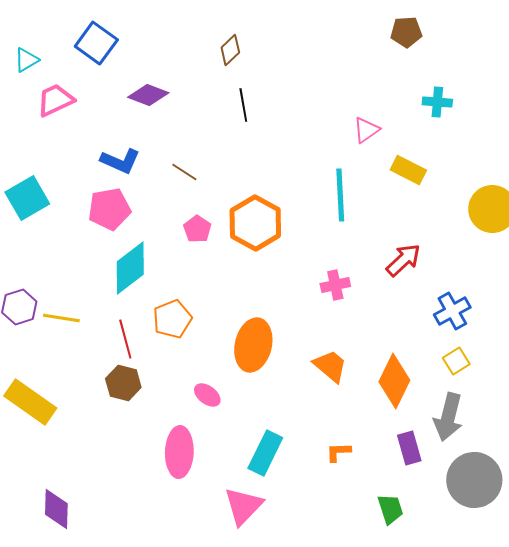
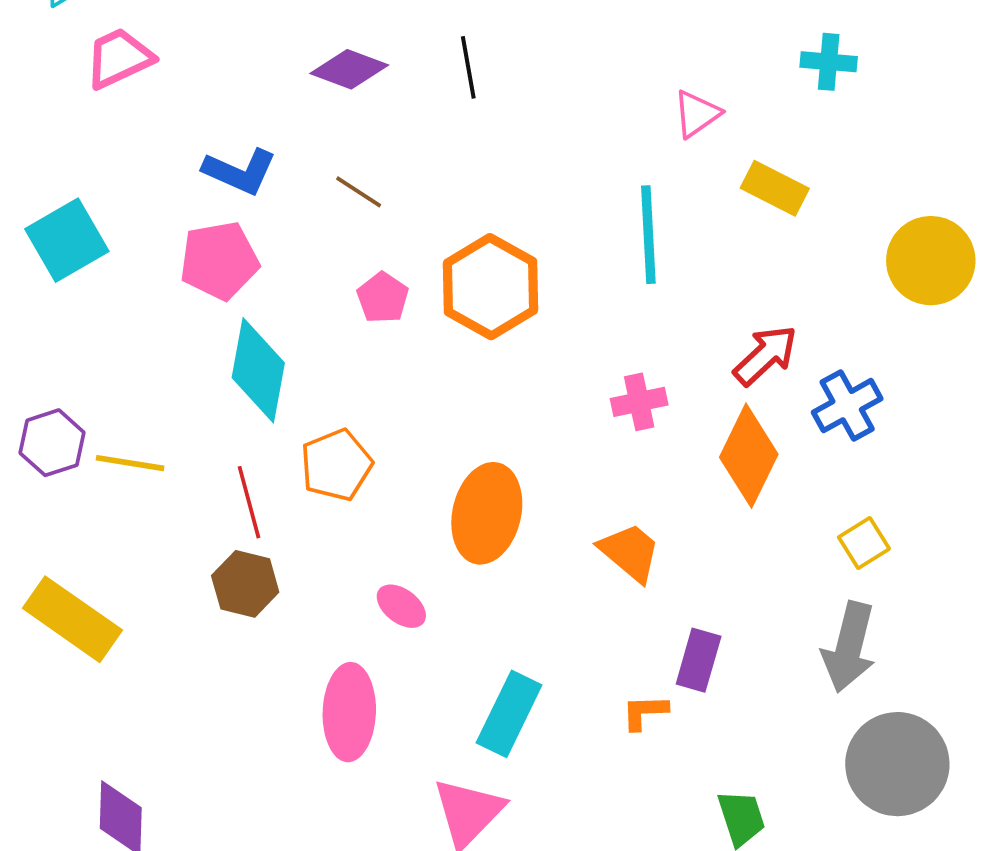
purple diamond: (148, 95) -> (349, 69), moved
cyan diamond: (130, 268) -> (258, 370), turned -42
blue cross: (452, 311) -> (847, 406), moved
orange diamond: (394, 381) -> (749, 456), moved
purple rectangle: (409, 448) -> (699, 660), moved, turned 32

